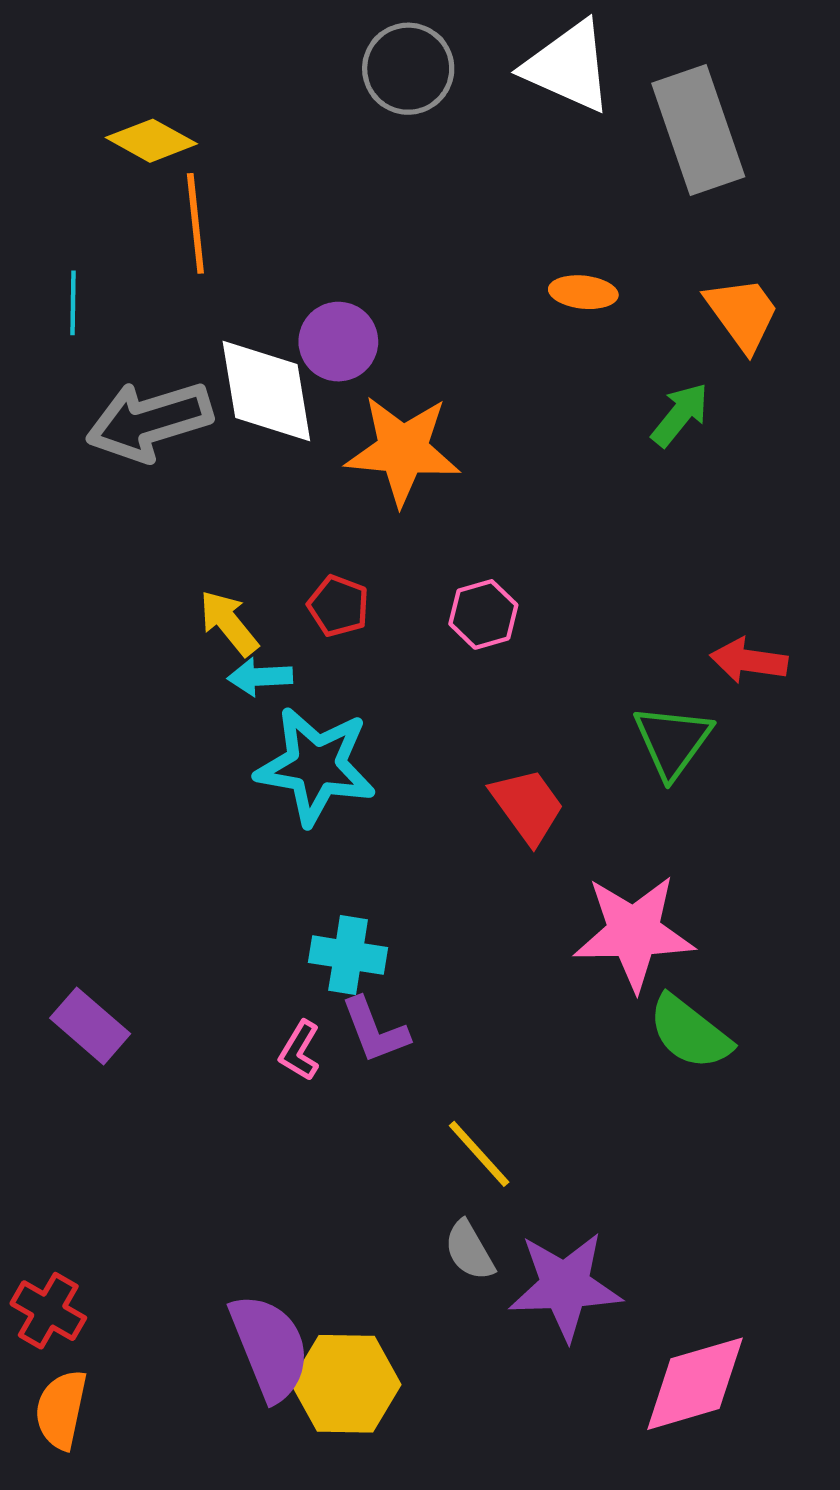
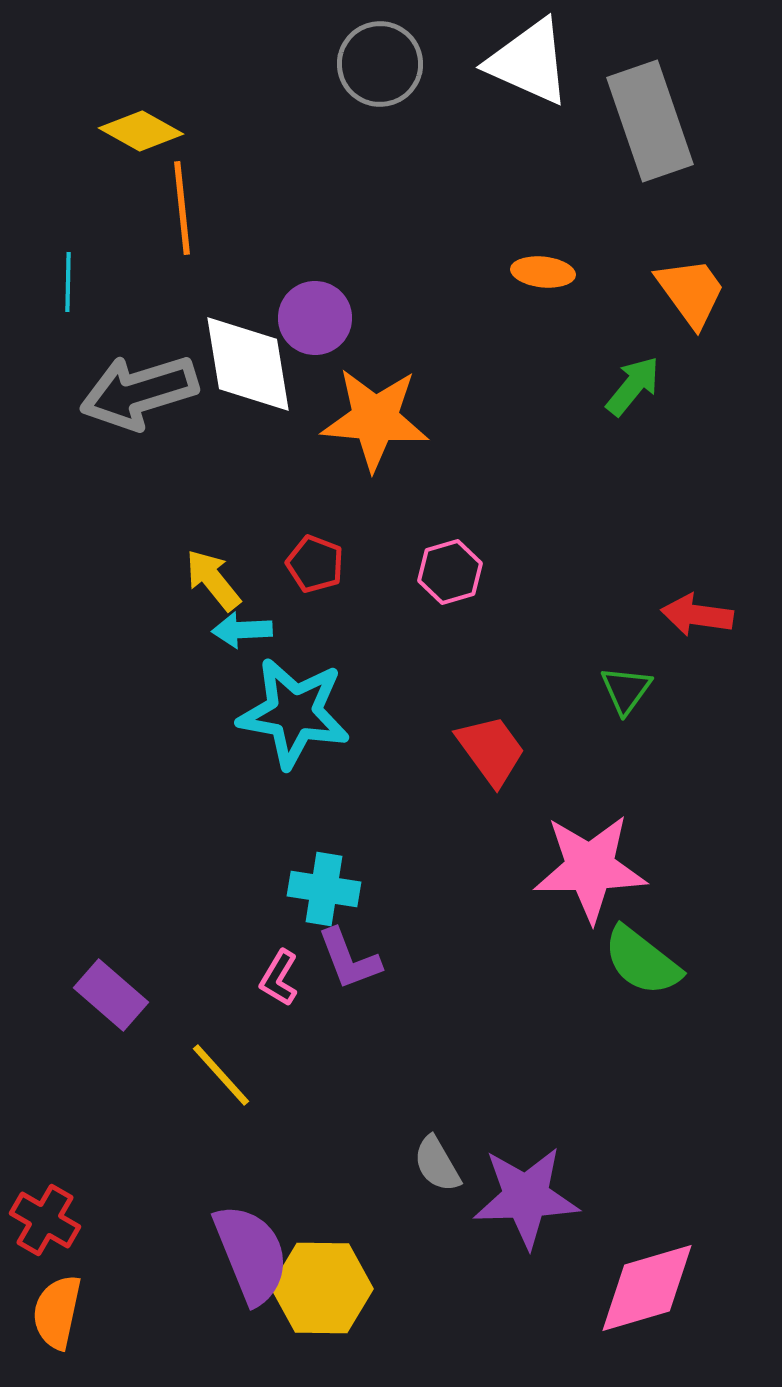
green triangle: (672, 741) -> (626, 690), size x0.7
purple rectangle: (90, 1026) -> (111, 995), moved
yellow line: (479, 1154) -> (221, 1075), moved

